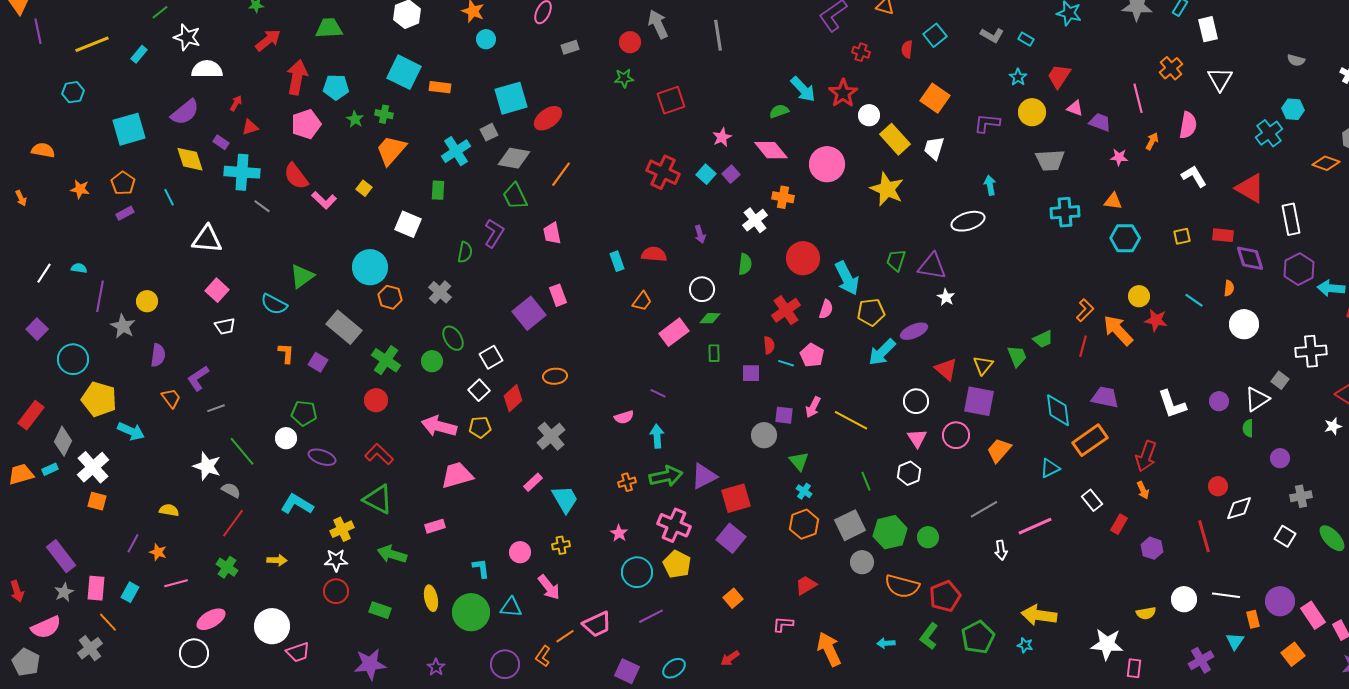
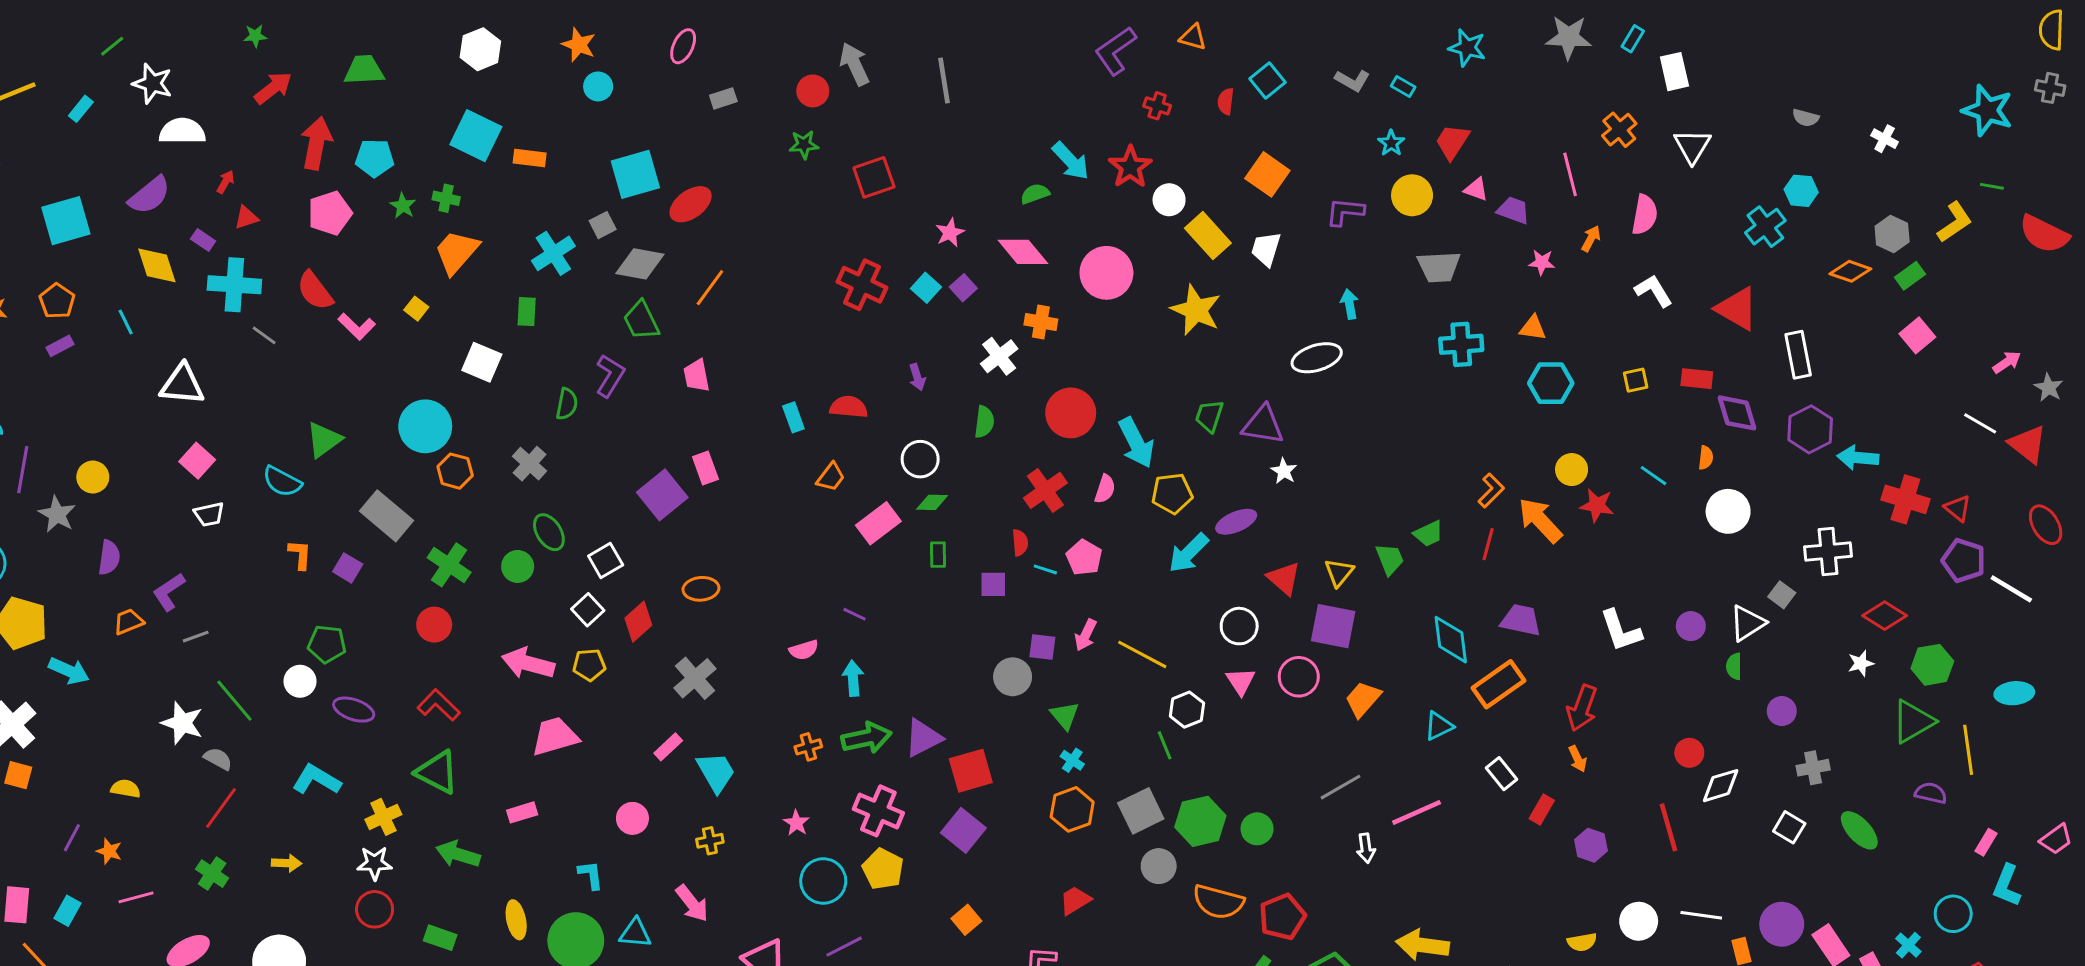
orange trapezoid: (171, 398) -> (129, 622), turned -75
white hexagon: (909, 473) -> (1187, 710), moved
pink circle: (520, 552) -> (632, 818), moved

